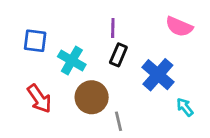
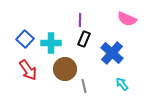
blue square: (35, 41) -> (25, 39), moved, turned 36
cyan cross: (72, 61) -> (51, 43), turned -30
cyan arrow: (185, 107) -> (122, 84), moved

